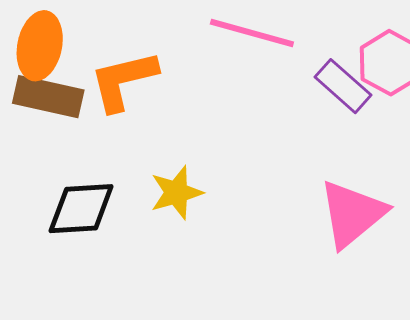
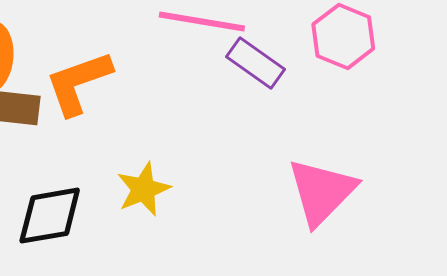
purple rectangle: (343, 86) -> (256, 63), moved

